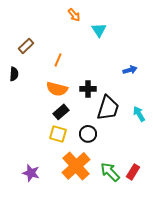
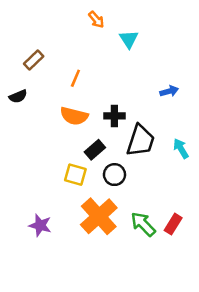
black semicircle: (14, 74) -> (18, 96), turned 64
black rectangle: (61, 112) -> (95, 150), moved

